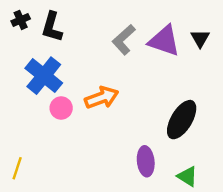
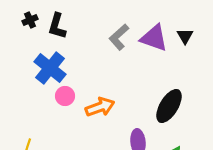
orange arrow: (102, 98) -> (100, 107), moved

